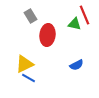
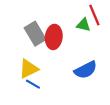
gray rectangle: (30, 16) -> (35, 34), moved, size x1.5
blue semicircle: (76, 65) -> (86, 70), size x1.5

